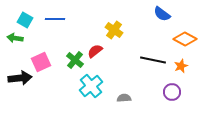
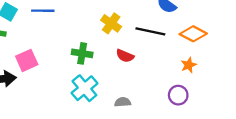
red semicircle: (95, 51) -> (125, 56), moved, turned -119
green cross: (75, 60) -> (82, 53), moved, turned -30
black line: (153, 60) -> (150, 31), moved

